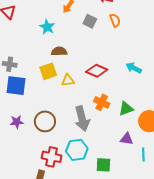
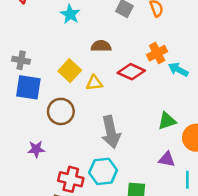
brown semicircle: (59, 51) -> (101, 46), moved
yellow square: (48, 71) -> (70, 71), turned -30
orange cross: (102, 102) -> (157, 53), moved, turned 35
brown circle: (45, 121) -> (61, 111), moved
purple star: (17, 122) -> (36, 149), moved

